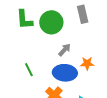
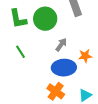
green line: (29, 70) -> (20, 52), moved

